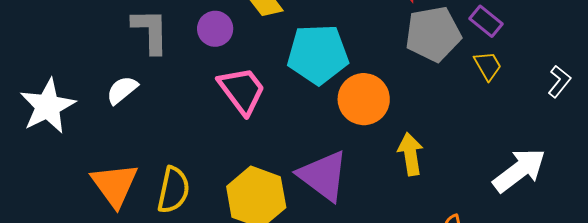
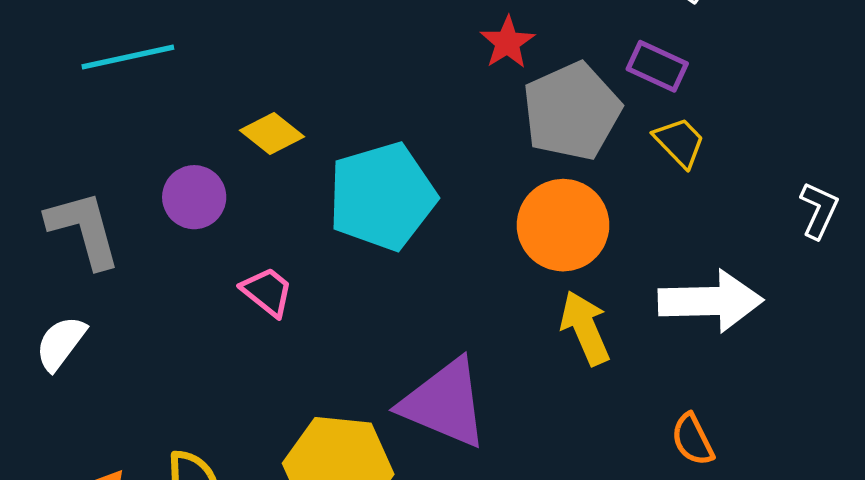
white L-shape: (559, 81) -> (819, 210), moved
pink trapezoid: (242, 90) -> (267, 292), size x0.6
orange circle: (364, 99) -> (563, 225), moved
white arrow: (519, 170) -> (711, 301), moved, turned 50

